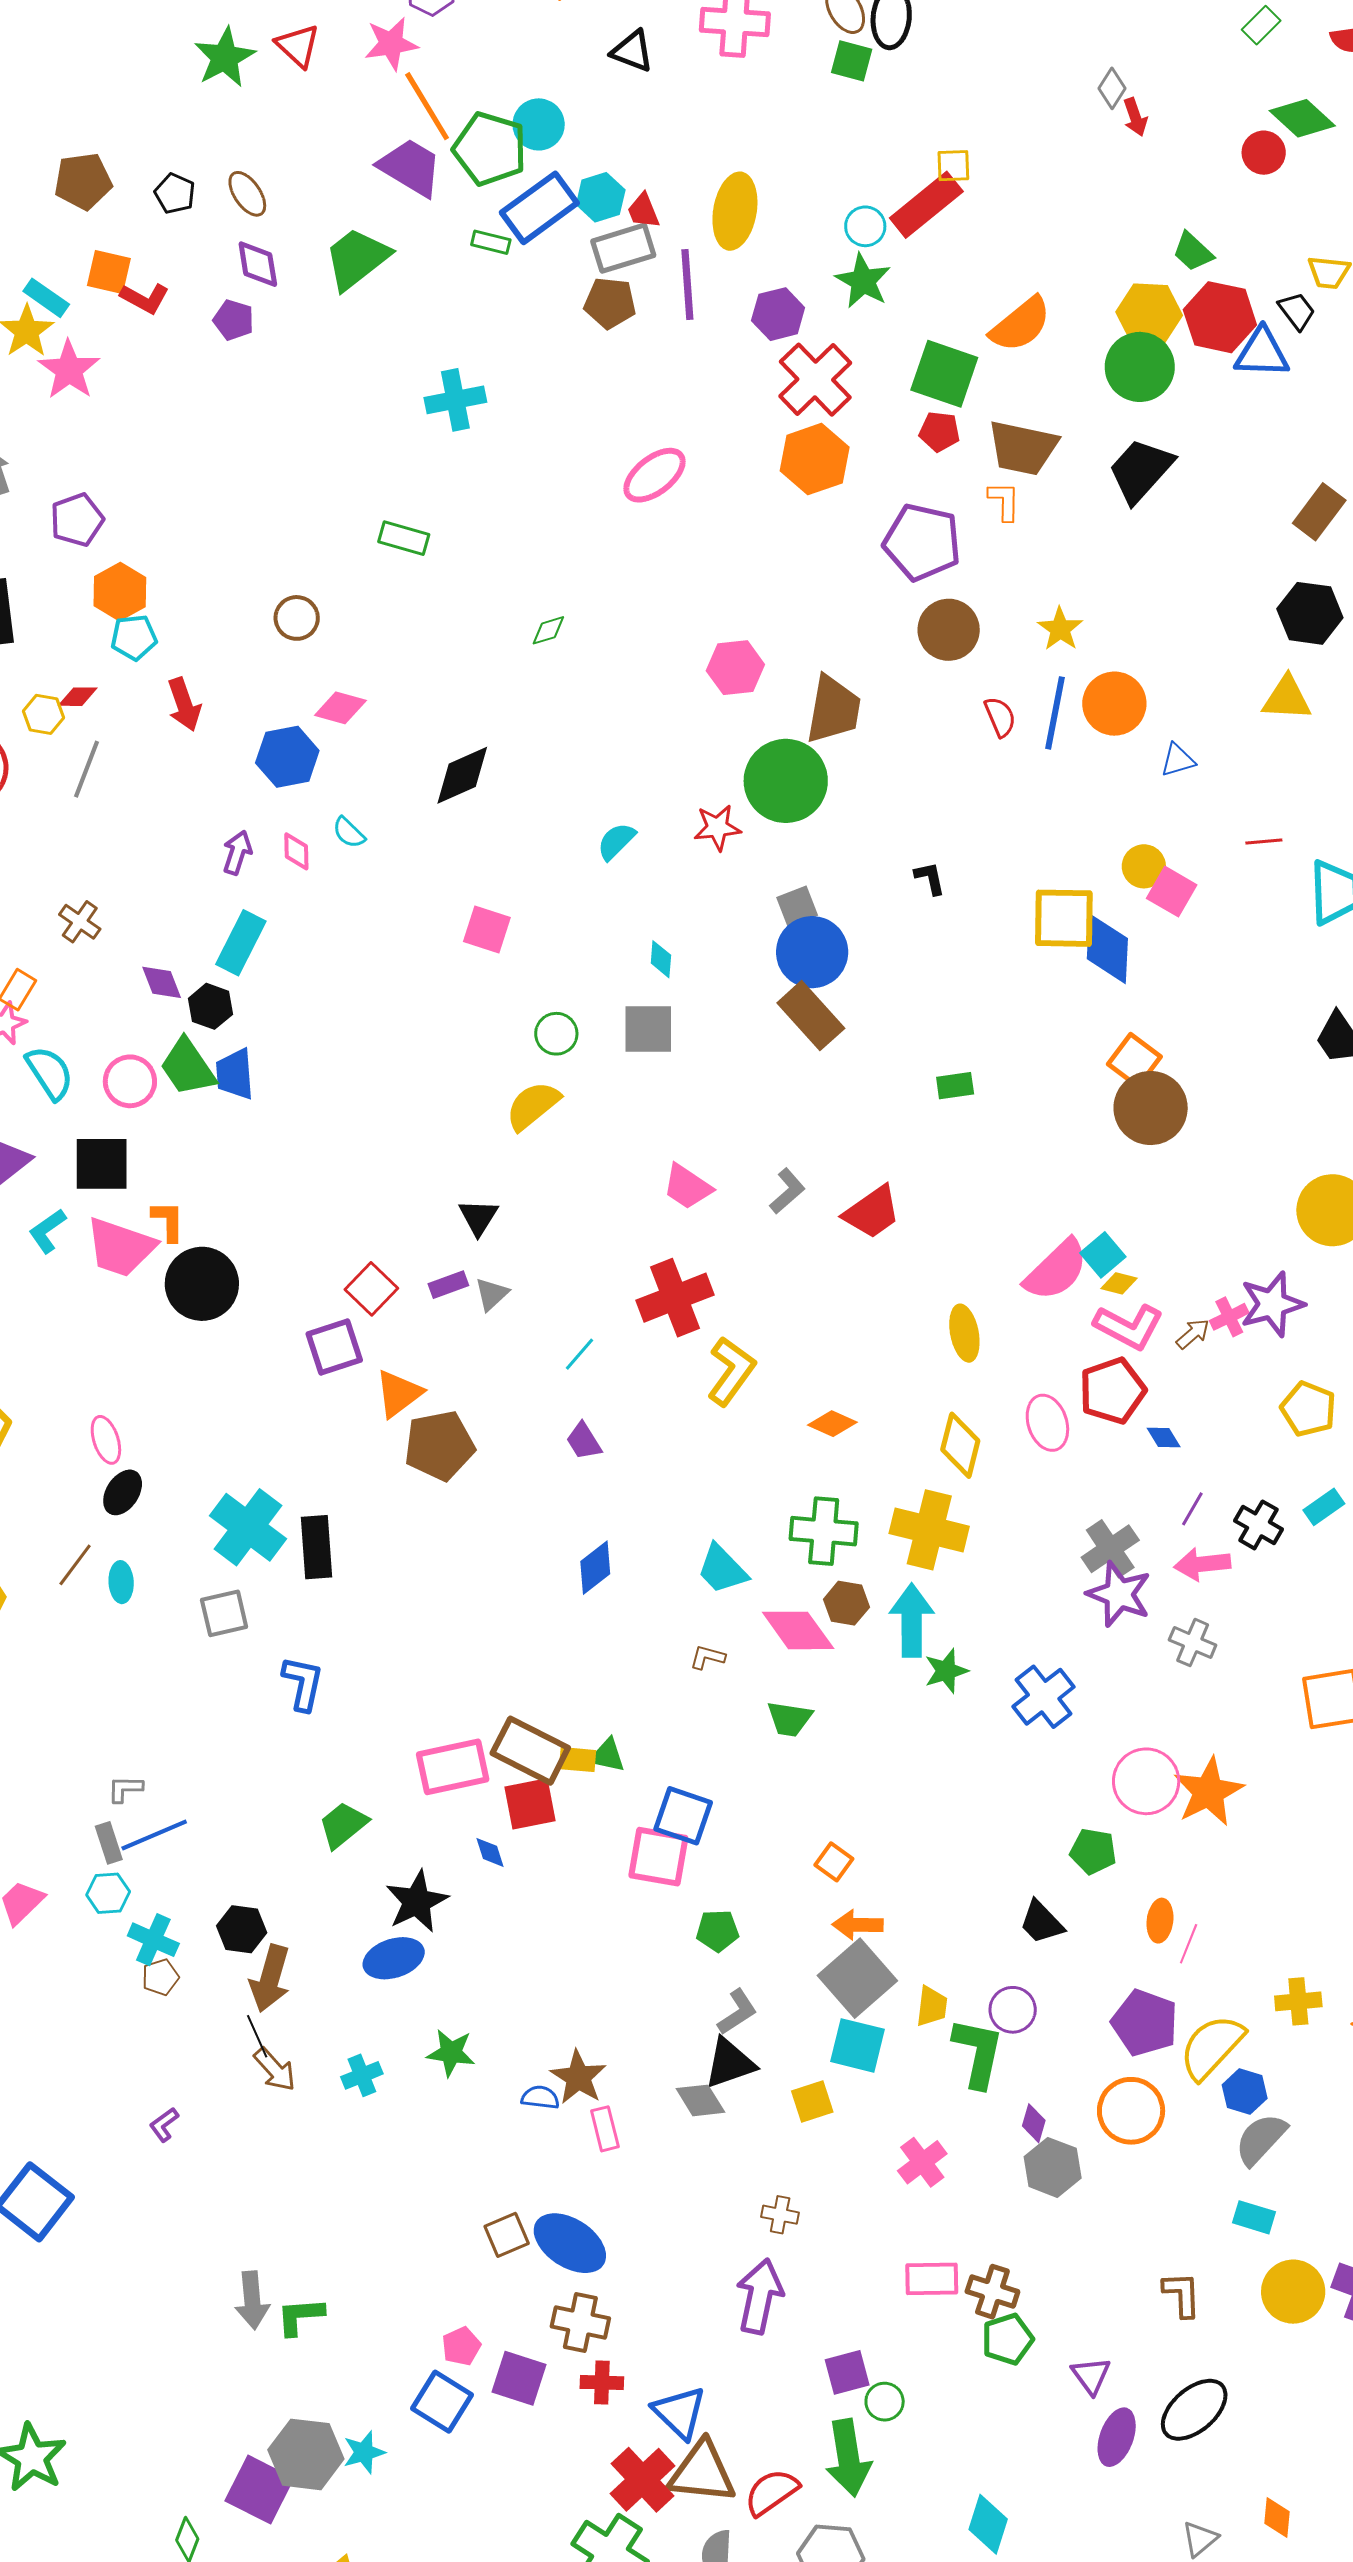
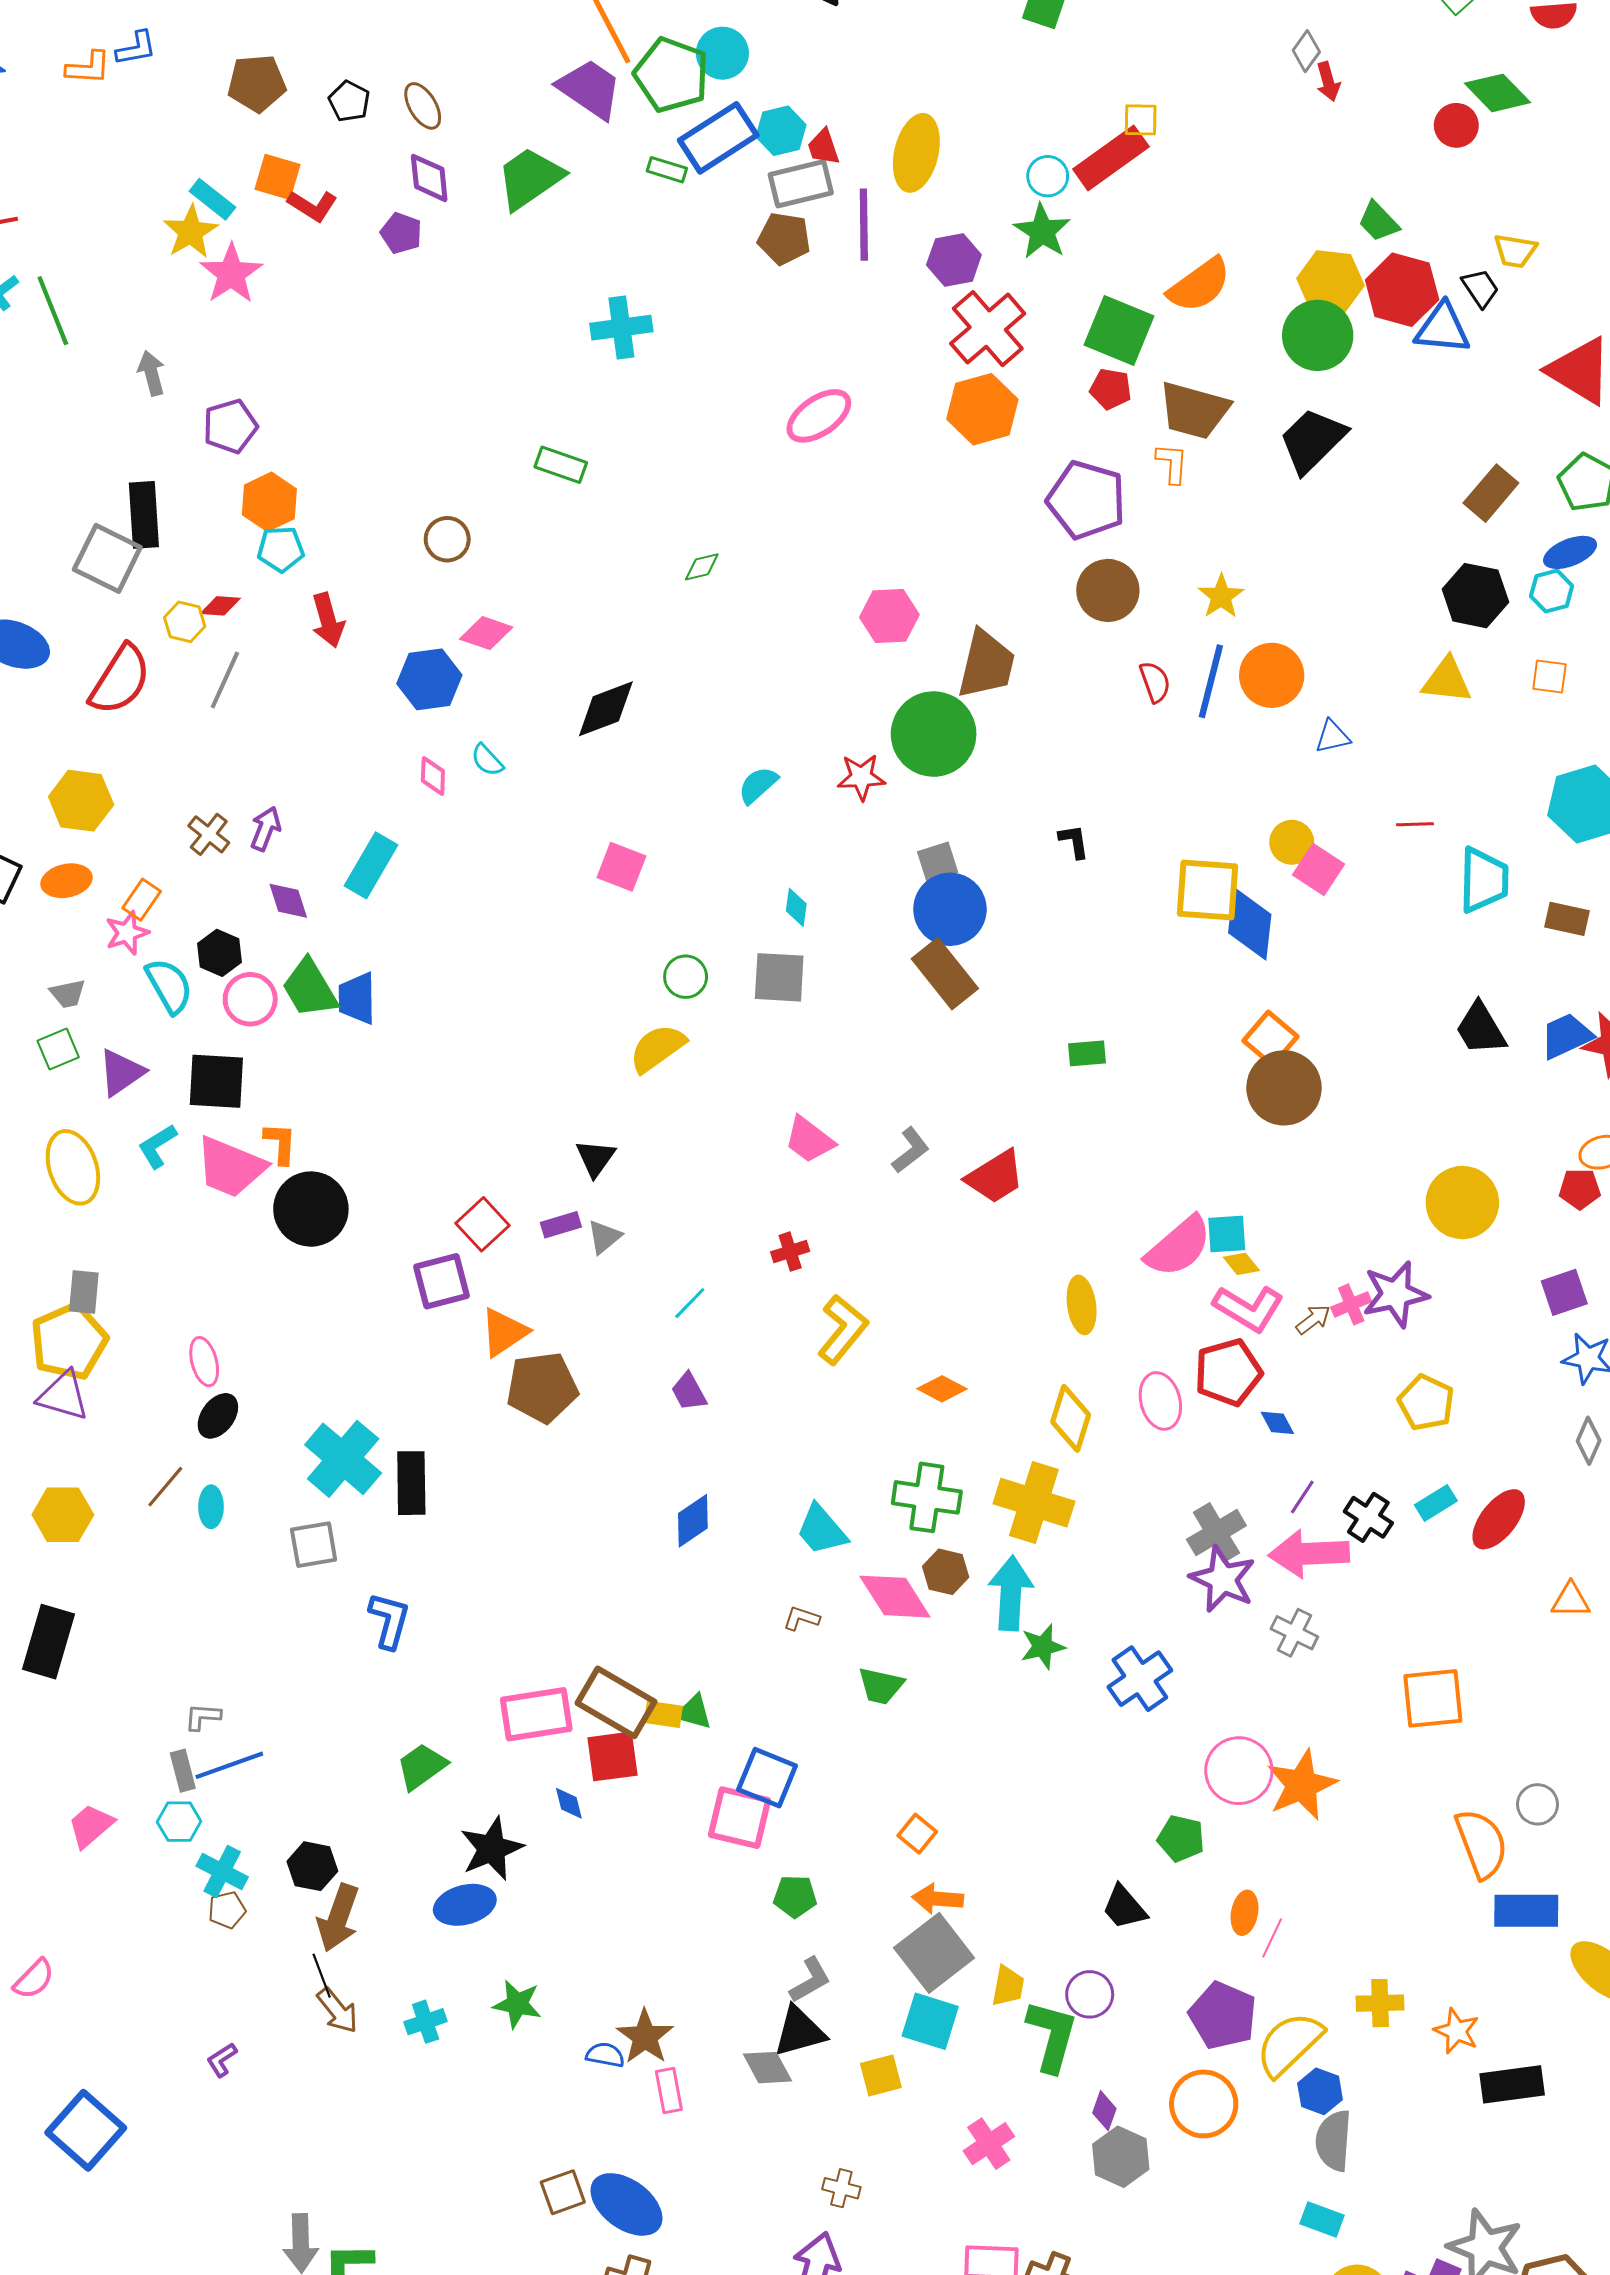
purple arrow: (237, 853) -> (266, 829), moved
black hexagon: (210, 1006) -> (219, 953), moved
cyan square: (1103, 1255) -> (1227, 1234), turned 33
yellow diamond: (1119, 1283) -> (1241, 1264), turned 33
red cross: (675, 1298) -> (790, 1252), size x0.5
pink arrow: (1202, 1564) -> (1309, 1554), size x1.4
gray semicircle: (1261, 2139) -> (1334, 2141), turned -42

